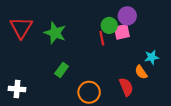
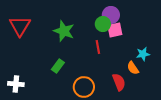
purple circle: (127, 16) -> (111, 15), moved
green star: (55, 33) -> (64, 31), moved
red line: (102, 38) -> (98, 47), moved

